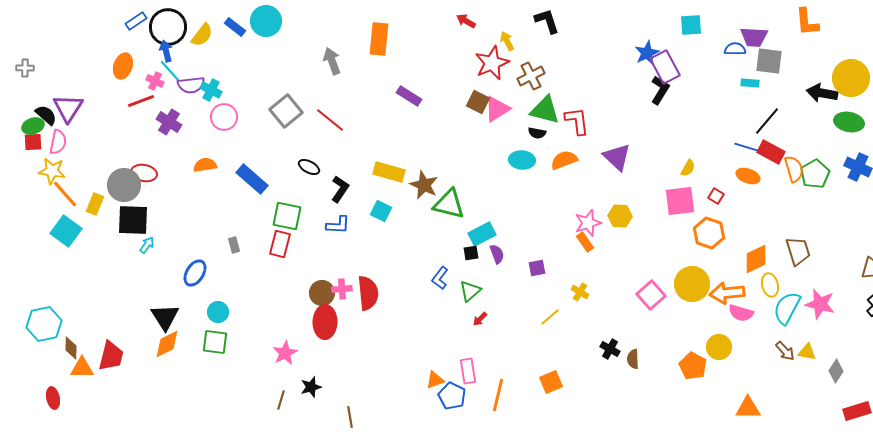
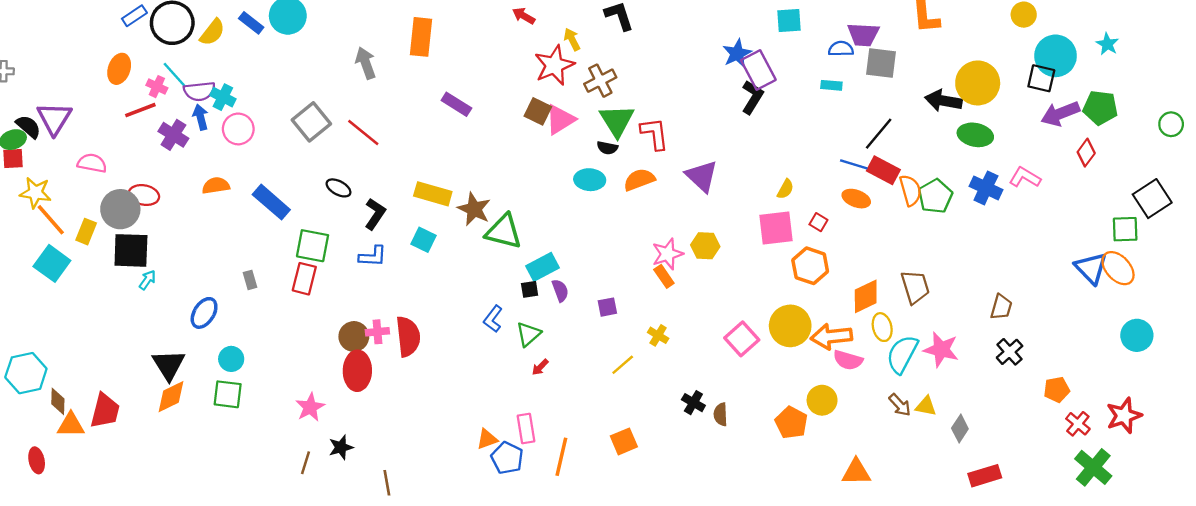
blue arrow: (166, 51) -> (201, 117), moved
cyan rectangle: (750, 83) -> (831, 85), moved
green triangle: (545, 110) -> (617, 121), turned 44
pink semicircle: (58, 142) -> (92, 163), moved, turned -90

